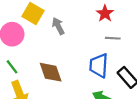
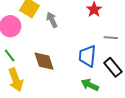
gray line: (113, 38) -> (111, 38), moved

